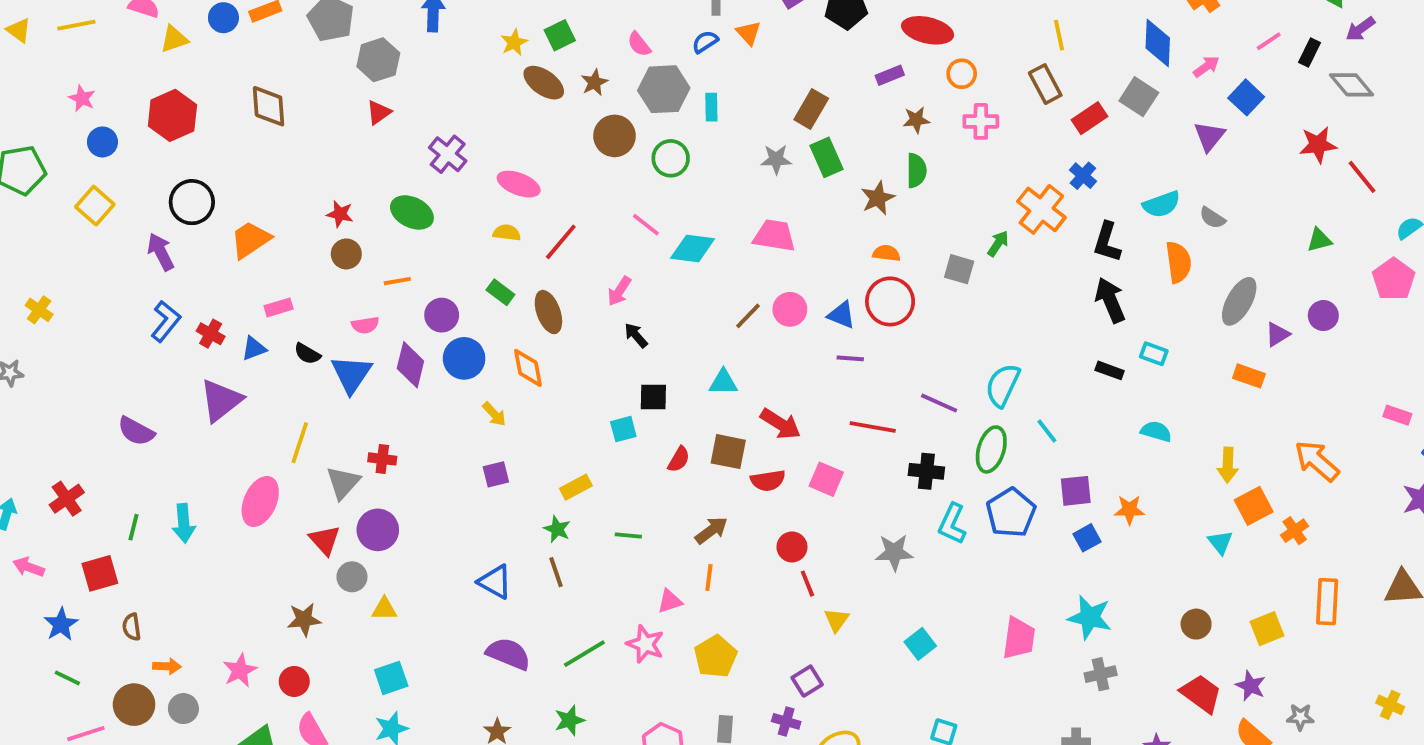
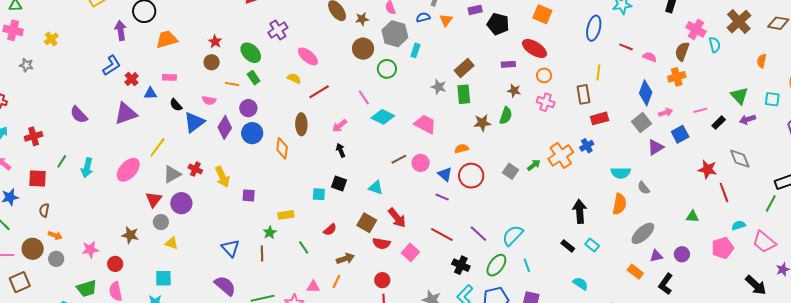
gray diamond: (1352, 85) -> (740, 159), moved
gray square: (1139, 97) -> (642, 123), moved
black L-shape: (1107, 242) -> (666, 284), moved
orange semicircle: (886, 253) -> (462, 149), moved, turned -40
green rectangle: (500, 292) -> (254, 78), moved
yellow arrow: (494, 414) -> (222, 177), moved, size x1.5
red semicircle: (679, 459) -> (330, 230), moved
green line: (628, 536) -> (304, 247), turned 32

